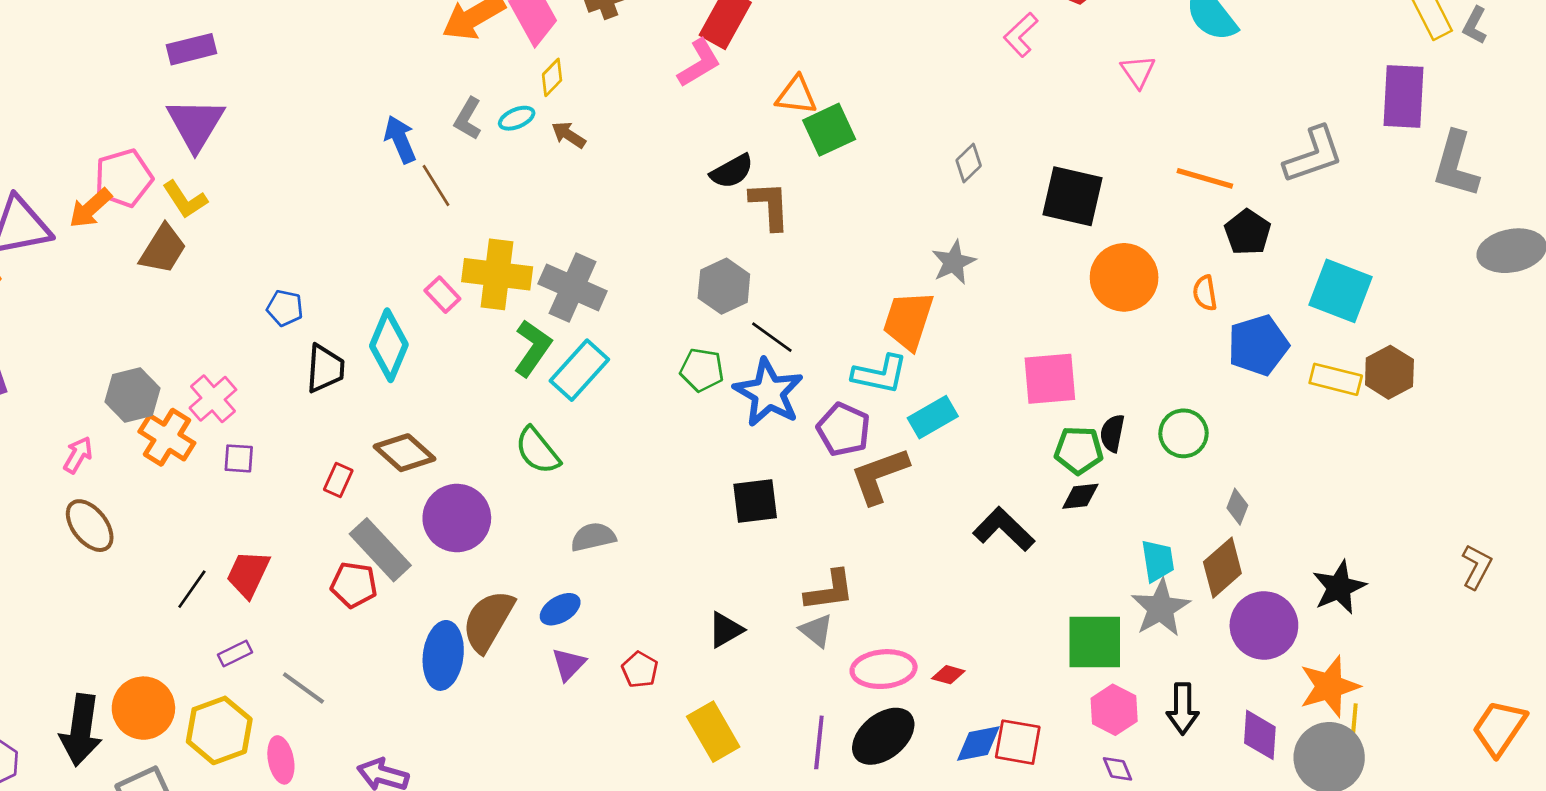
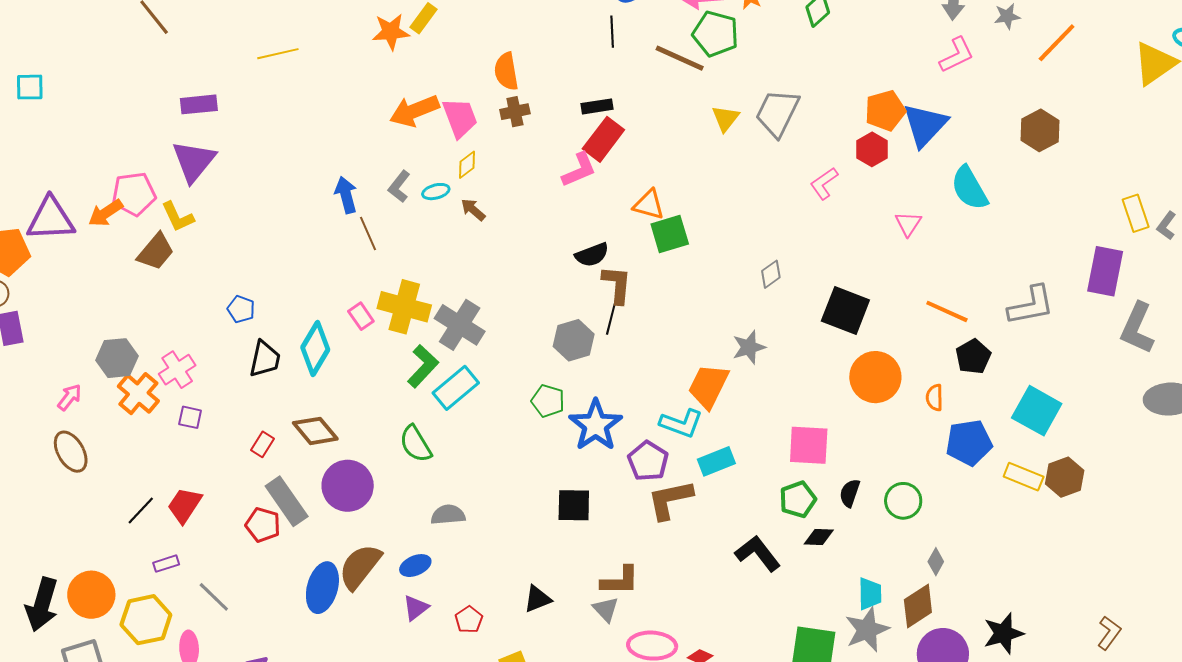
black line: (772, 337) -> (611, 317), moved, turned 60
green pentagon: (1079, 450) -> (798, 499), moved, turned -30

